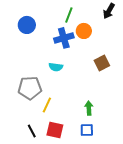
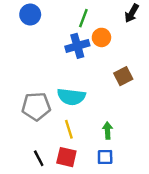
blue circle: (27, 25) -> (30, 15), moved
cyan semicircle: (56, 67) -> (71, 97), moved, size x1.6
yellow line: (47, 105) -> (69, 129), moved, turned -42

